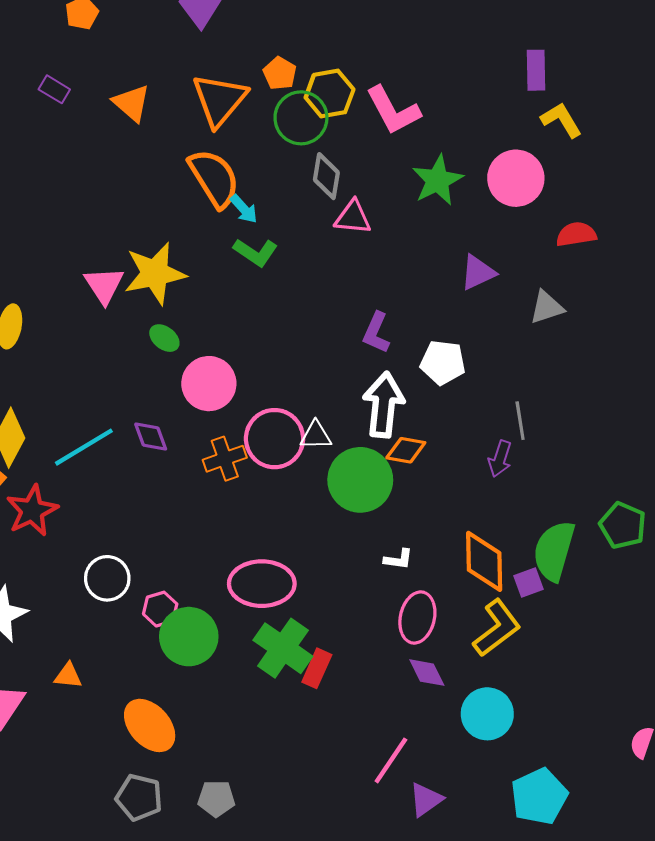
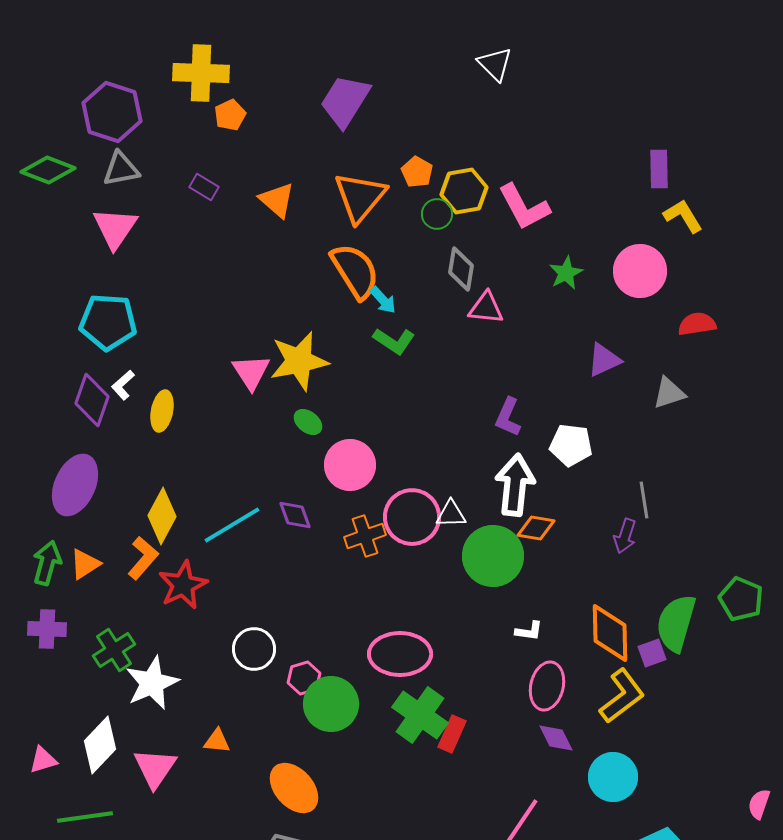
green circle: (301, 118) -> (437, 214), size x0.6
green star: (438, 180) -> (566, 273), size x0.7

